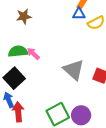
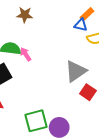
gray triangle: (74, 70) -> (76, 71), moved, turned 30

